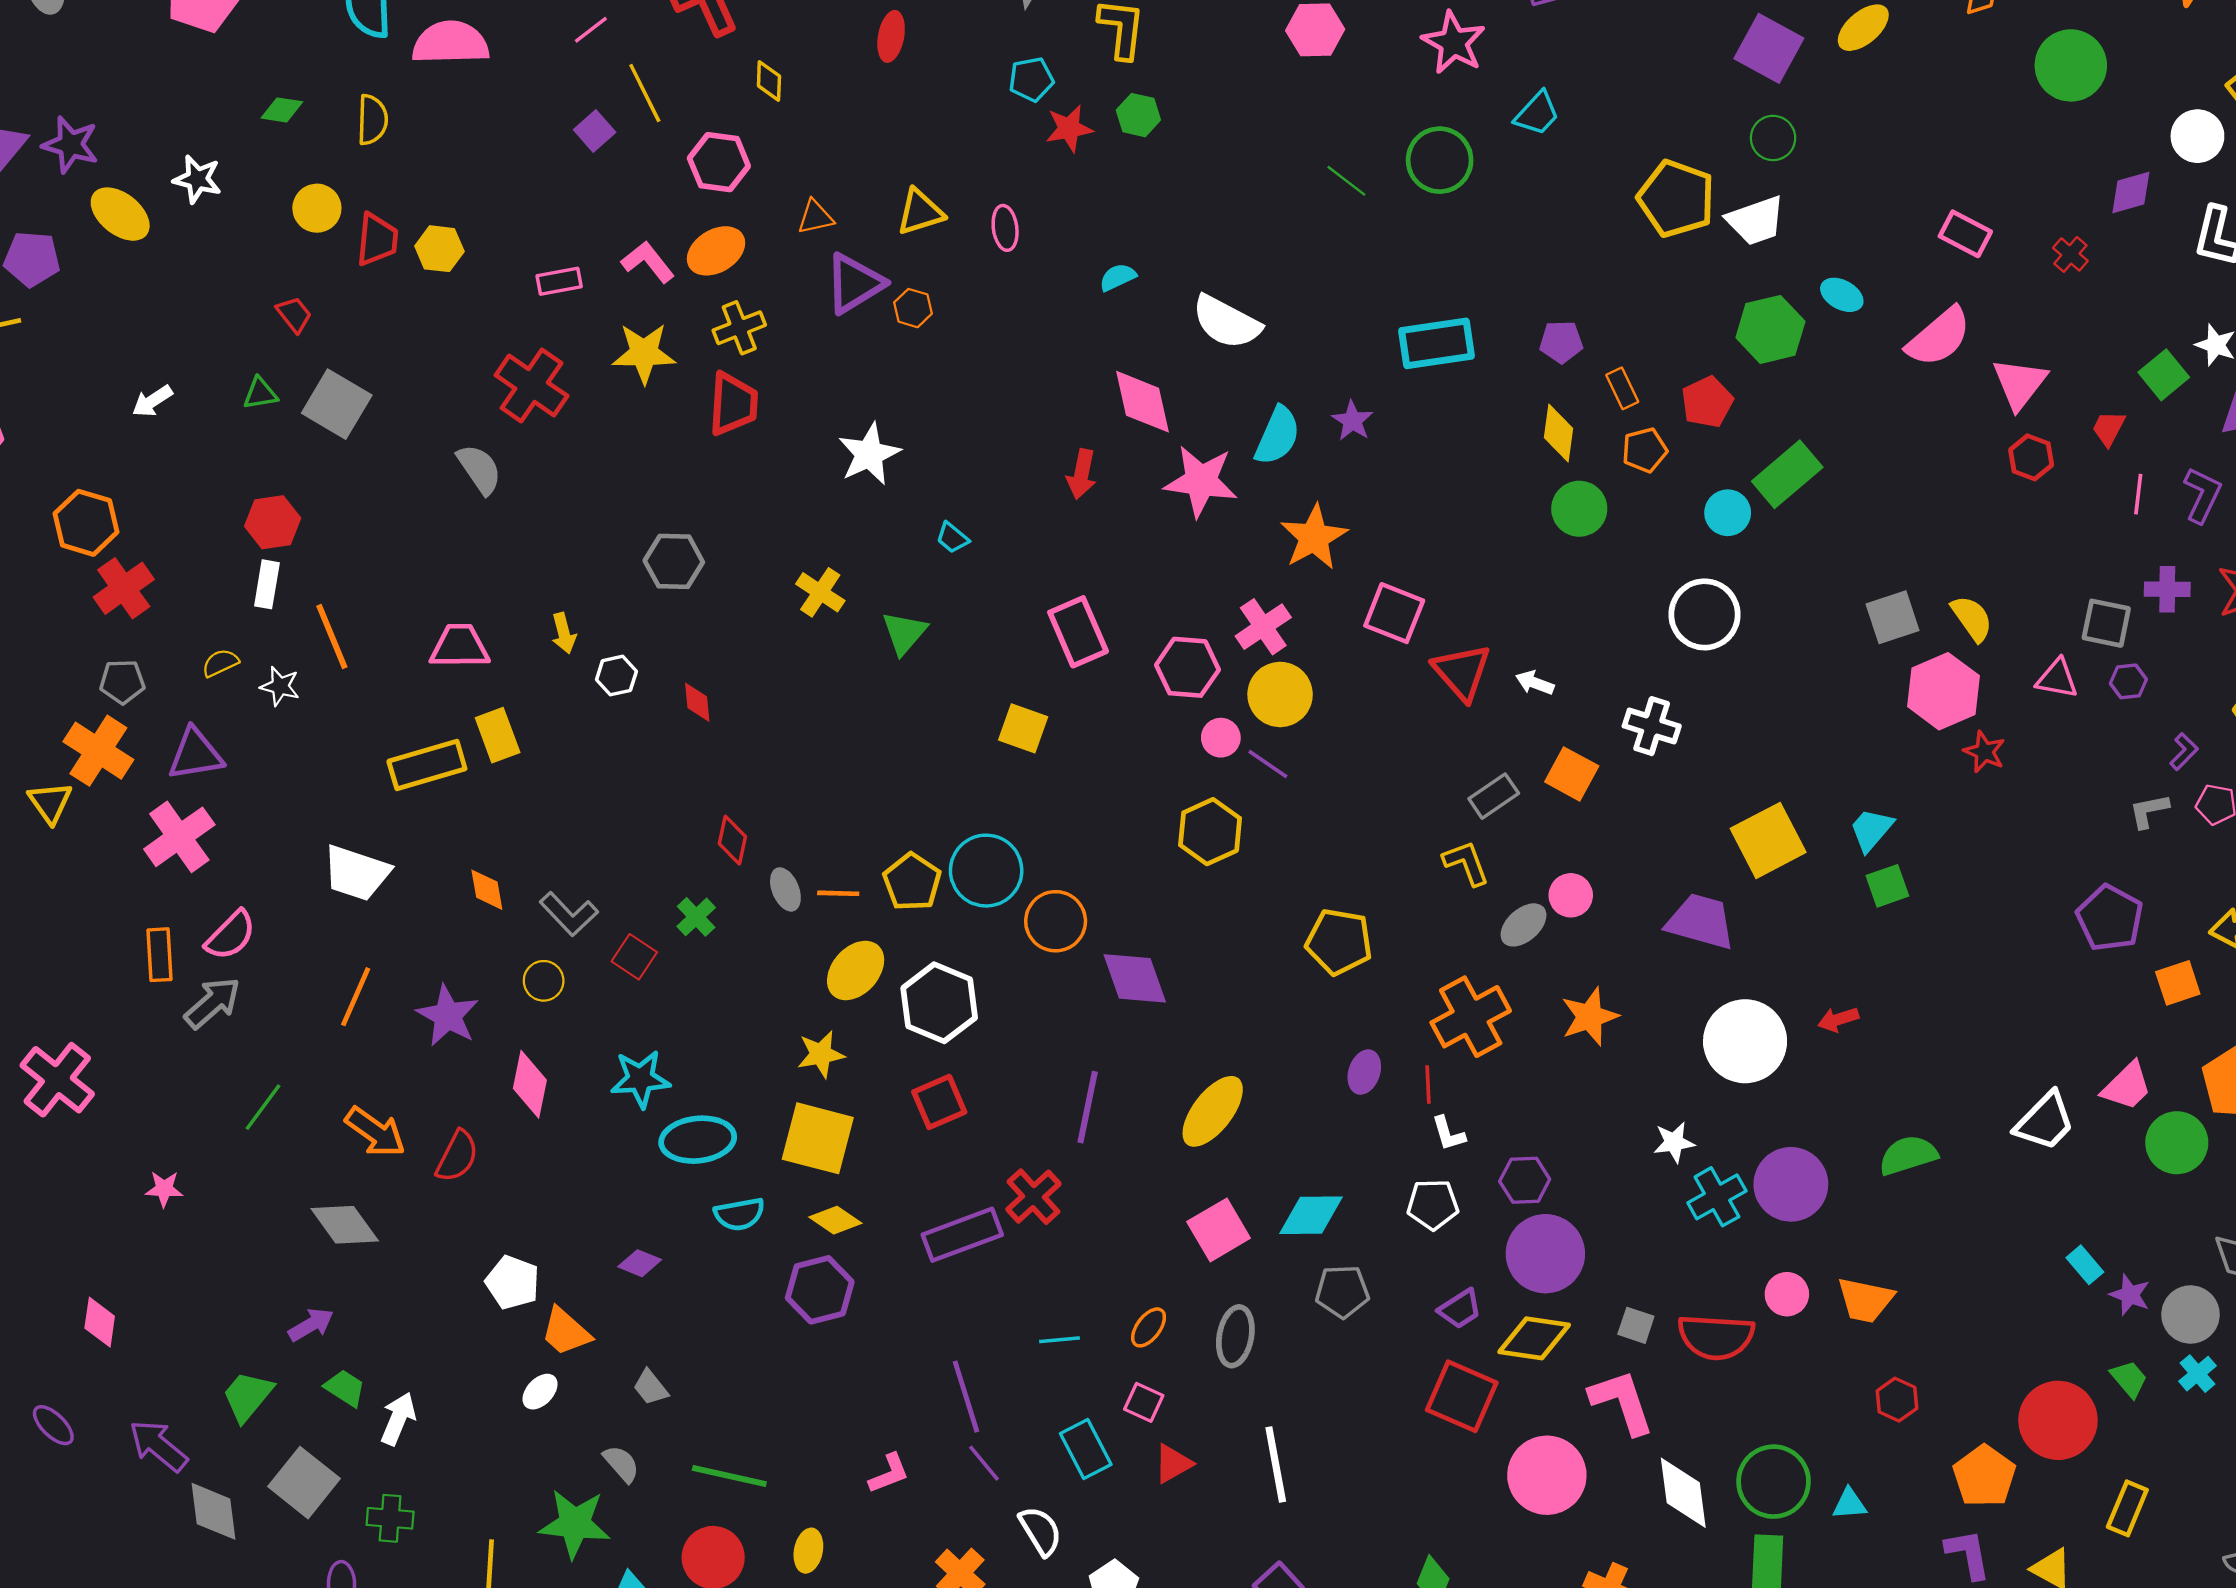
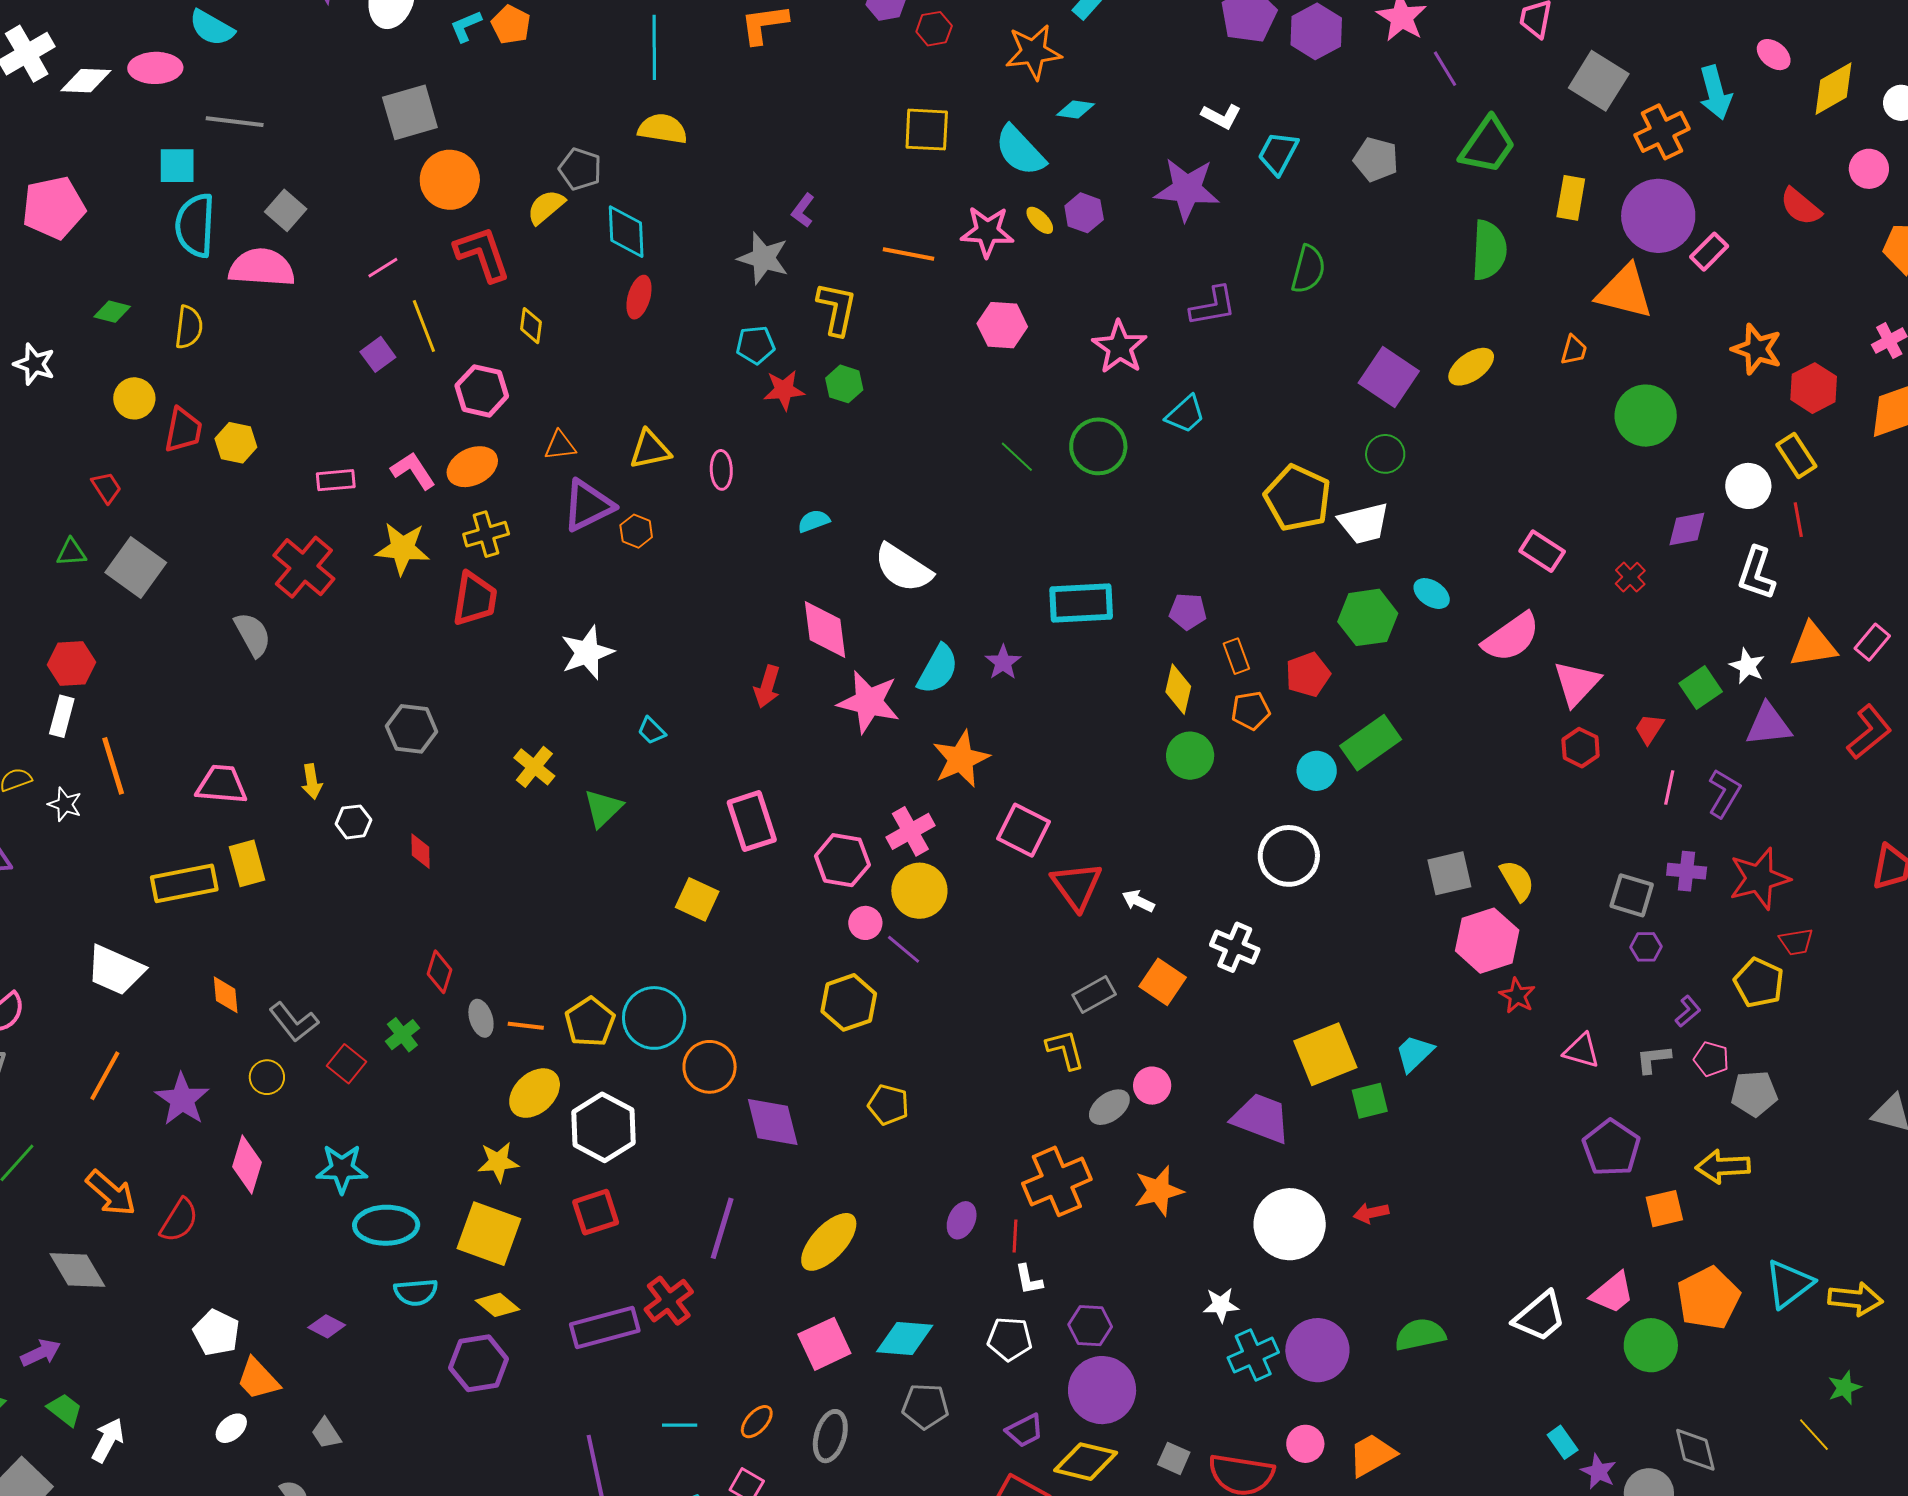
pink triangle: (2057, 679) -> (1582, 1051), moved
green square: (1887, 886) -> (1370, 1101), moved
yellow pentagon: (1339, 942) -> (888, 1105), moved, size x0.7
orange trapezoid: (1865, 1300) -> (1372, 1455), turned 134

